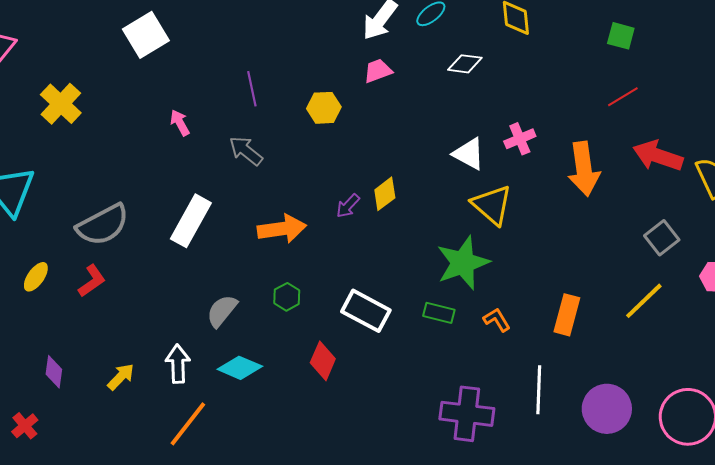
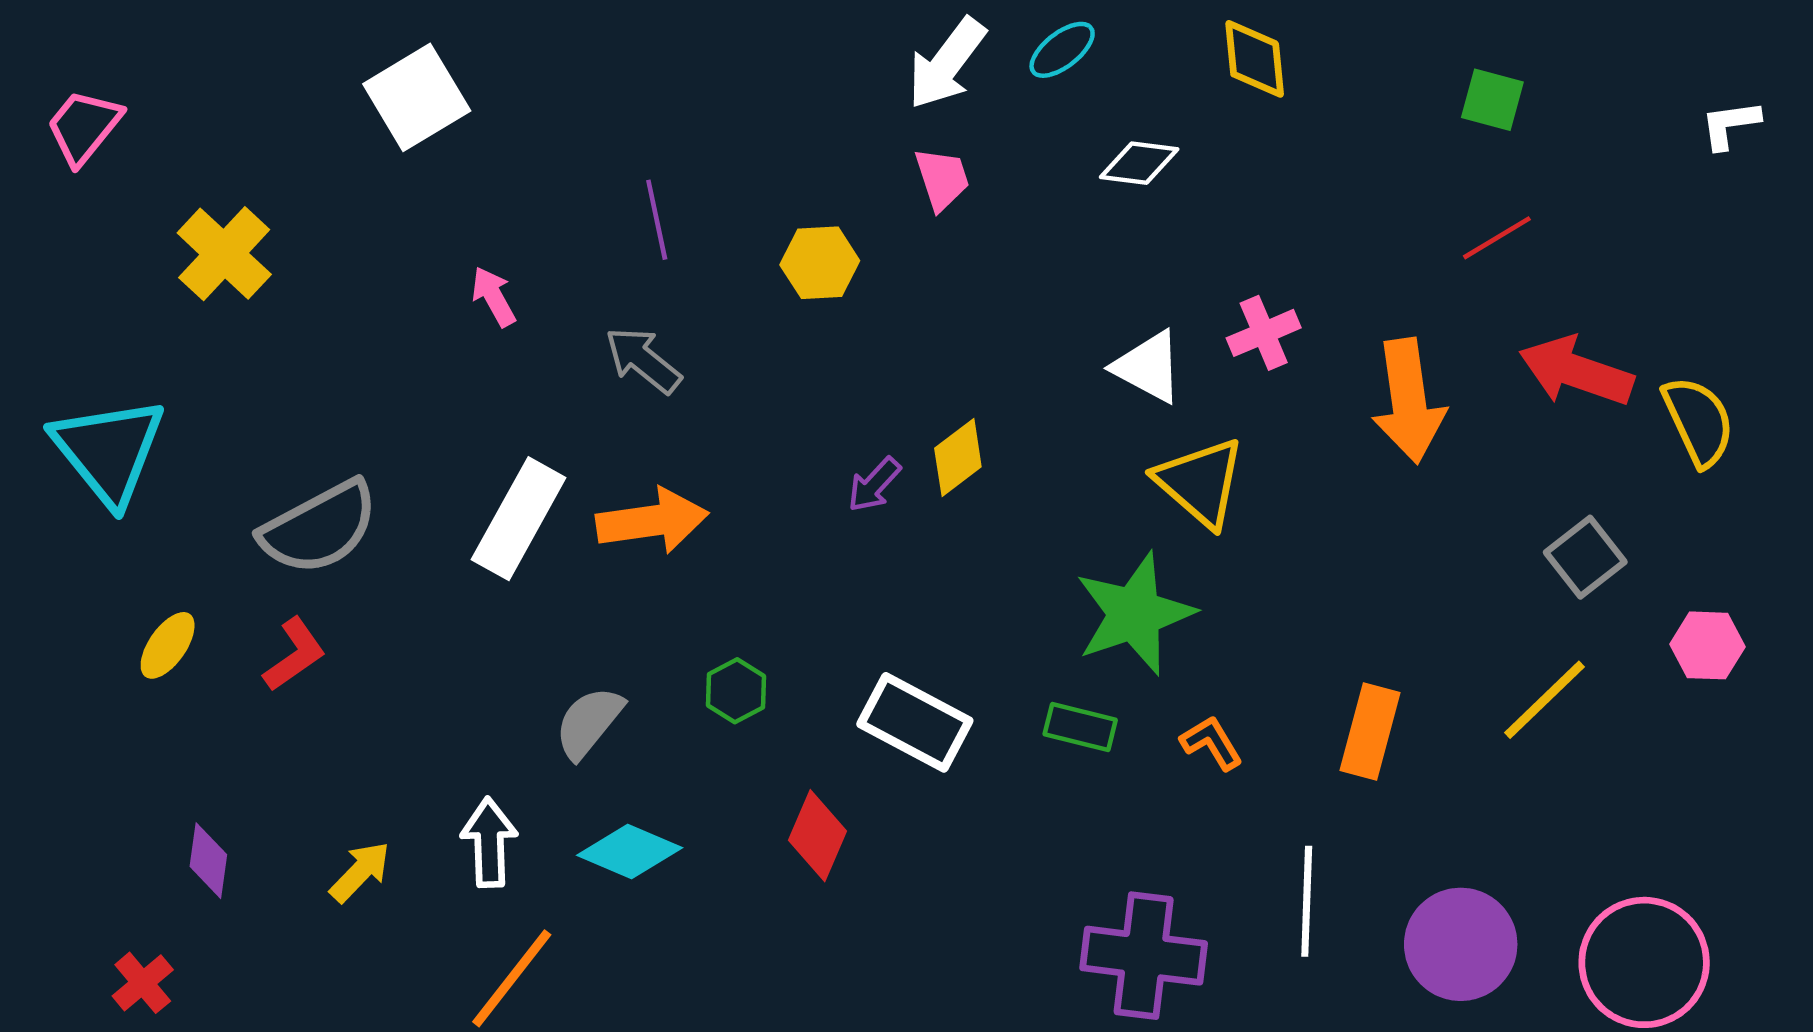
pink trapezoid: (378, 71) -> (942, 179), turned 92
orange arrow: (282, 229) -> (652, 521), moved

